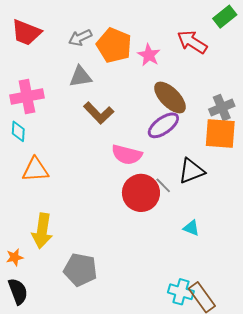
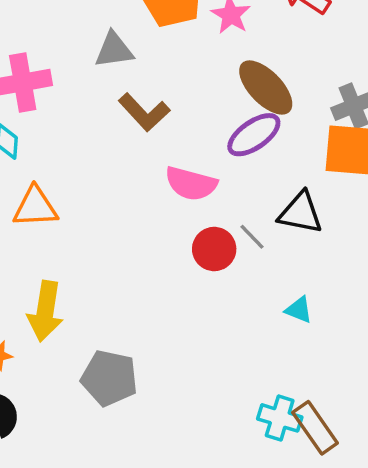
black triangle: (191, 171) -> (300, 213), turned 32
red circle: (141, 193) -> (214, 249), size x0.7

